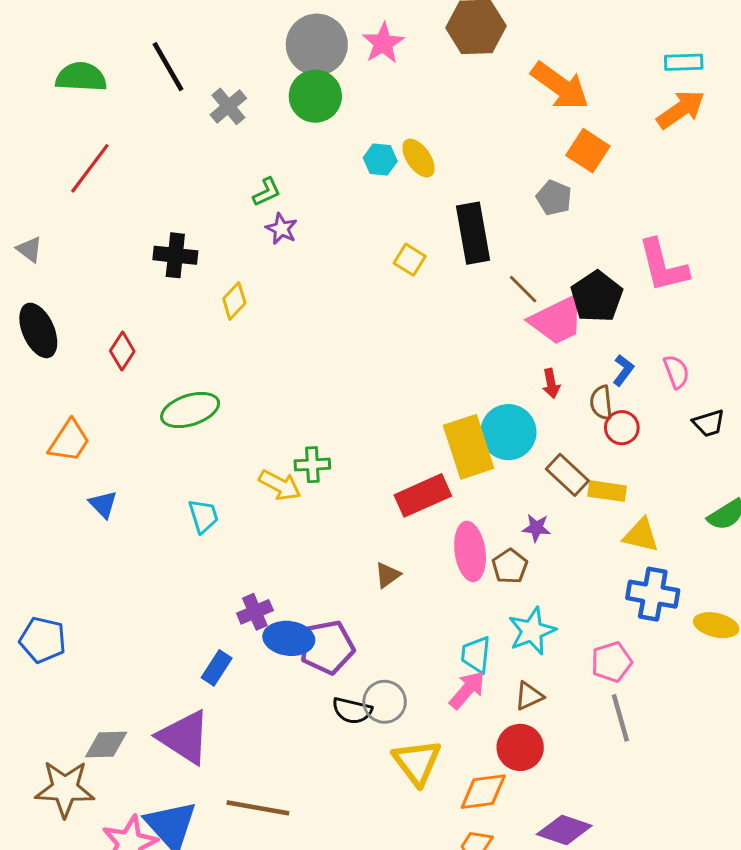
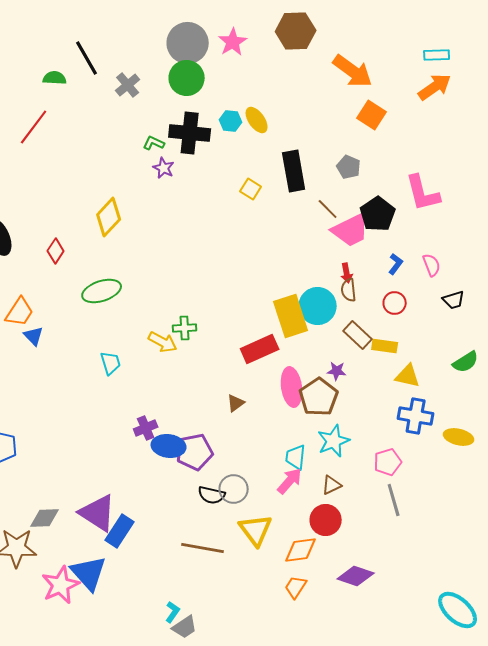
green semicircle: (81, 77) -> (55, 78), moved, size x0.7
green L-shape: (267, 192) -> (154, 143), turned -130
gray pentagon: (554, 198) -> (349, 167), moved
black cross: (175, 255) -> (190, 133), moved, size x1.4
yellow diamond: (234, 301) -> (109, 217), moved, size x1.5
brown semicircle: (601, 403) -> (349, 290), moved
blue triangle: (103, 504) -> (34, 336), moved
brown pentagon: (510, 566) -> (319, 397), size x1.6
blue rectangle: (217, 668) -> (120, 531), moved, size x1.4
brown line: (258, 808) -> (203, 548), moved

